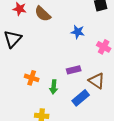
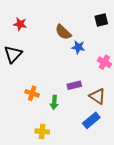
brown semicircle: (43, 14) -> (63, 32), moved
blue rectangle: (81, 98) -> (91, 120), moved

